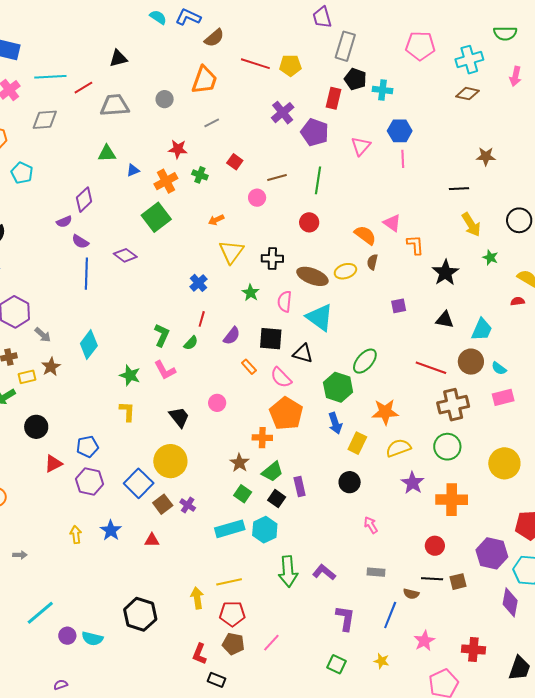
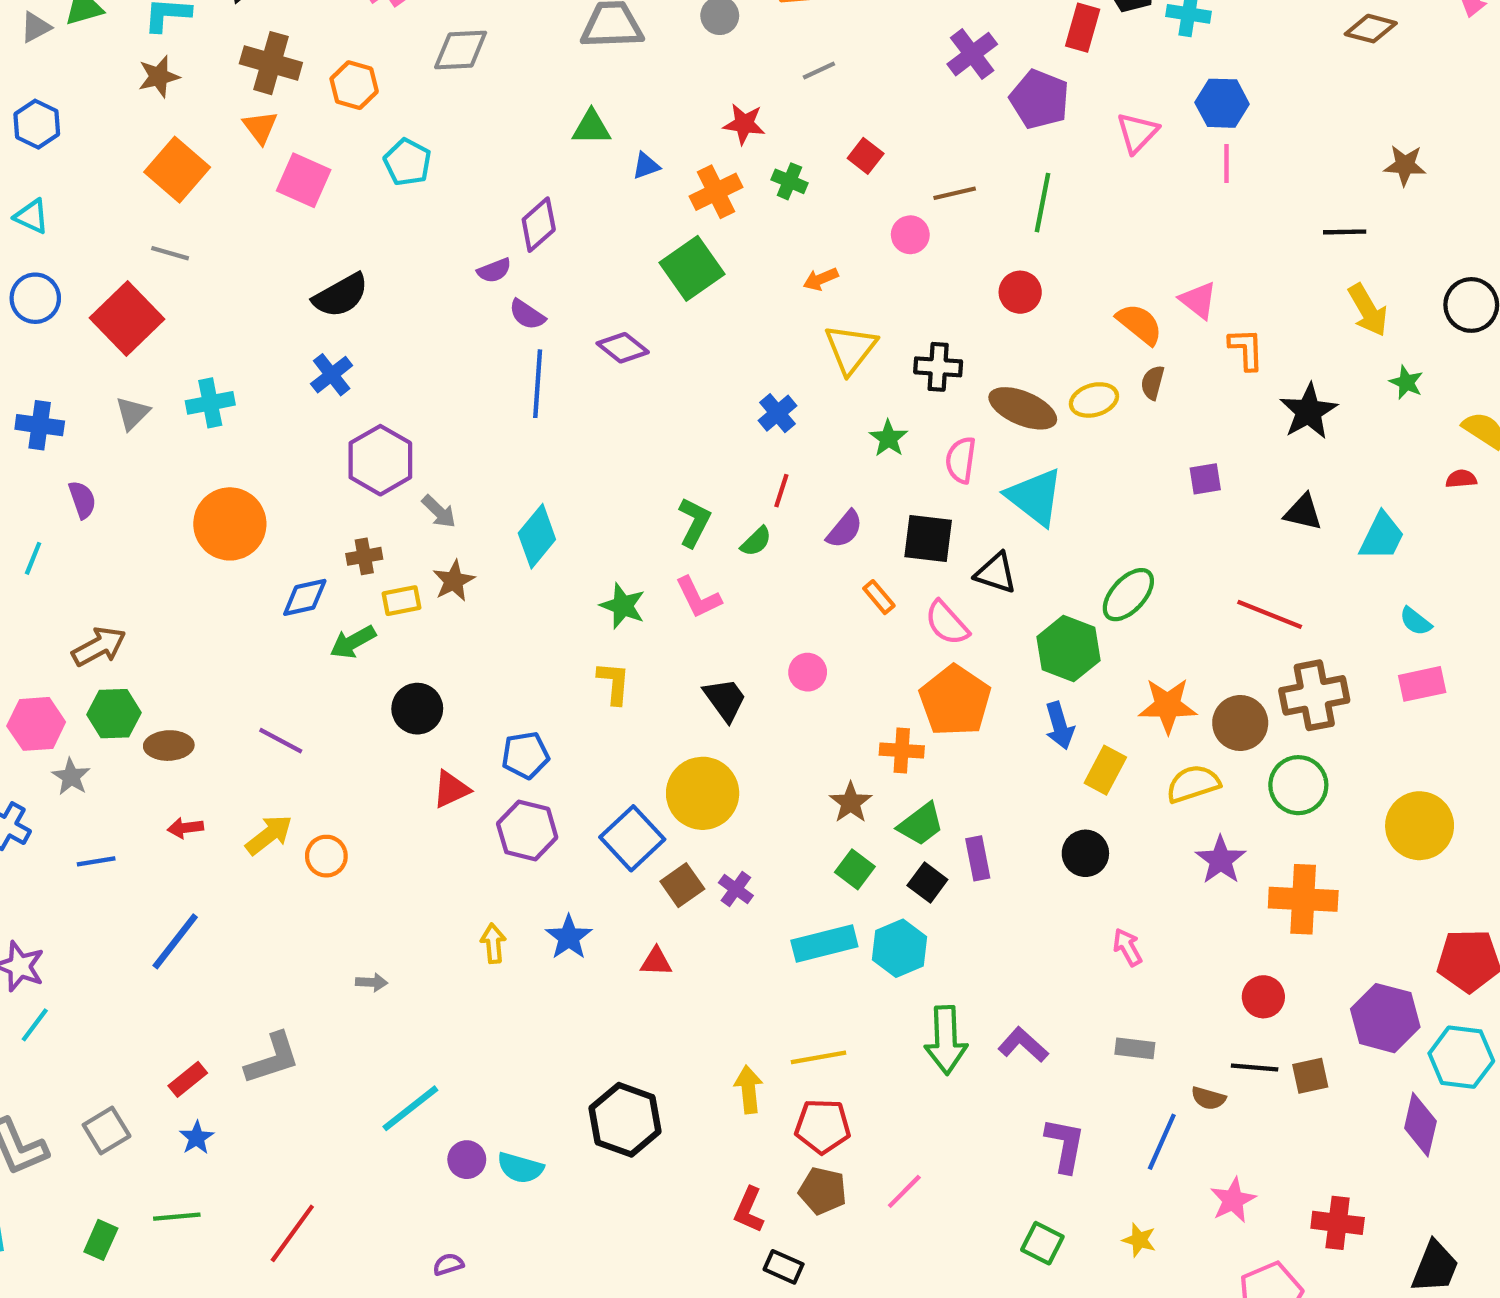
brown circle: (471, 362) -> (1240, 723), moved

